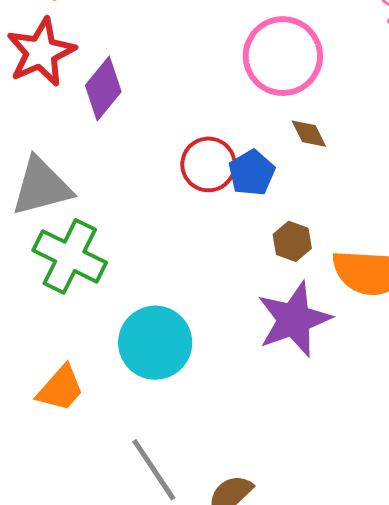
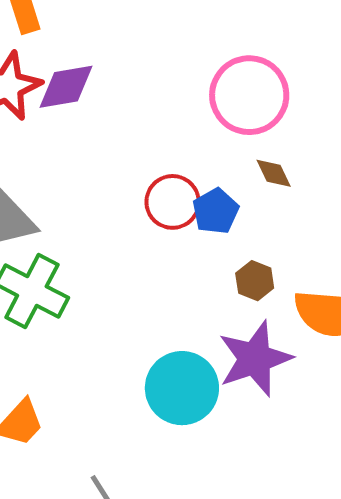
purple diamond: (103, 88) -> (66, 87), moved, turned 40
cyan circle: (155, 343) -> (182, 388), moved

